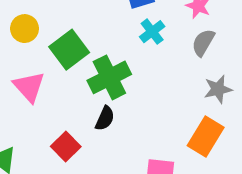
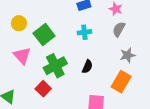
cyan cross: (152, 32) -> (84, 32), moved, turned 32
green cross: (109, 77) -> (55, 66), moved
black semicircle: (105, 118) -> (87, 67), moved

